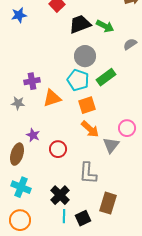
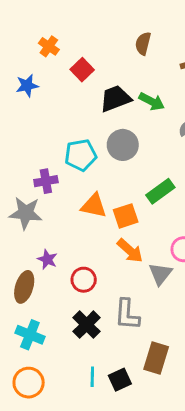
green rectangle: (106, 77) -> (160, 191), moved
cyan pentagon: (78, 80) -> (81, 155), moved, turned -30
orange triangle: (52, 98) -> (94, 206), moved, turned 30
gray star: (18, 103) -> (26, 213), size x1.6
black cross: (60, 195) -> (87, 325), moved

